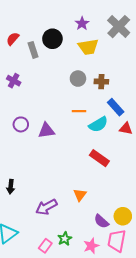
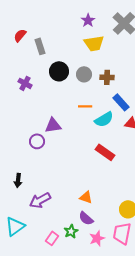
black circle: (52, 39) -> (59, 71), moved
purple cross: (14, 81) -> (25, 83), moved
purple circle: (21, 124) -> (37, 141), moved
orange triangle: (80, 195) -> (86, 197), moved, turned -48
purple arrow: (46, 207) -> (40, 200), moved
purple semicircle: (101, 221) -> (86, 218), moved

